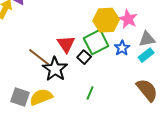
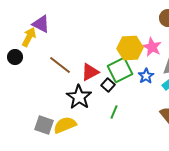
red triangle: (66, 44) -> (90, 72), turned 36
brown line: (39, 57) -> (60, 65), moved
green line: (90, 93) -> (114, 112), moved

